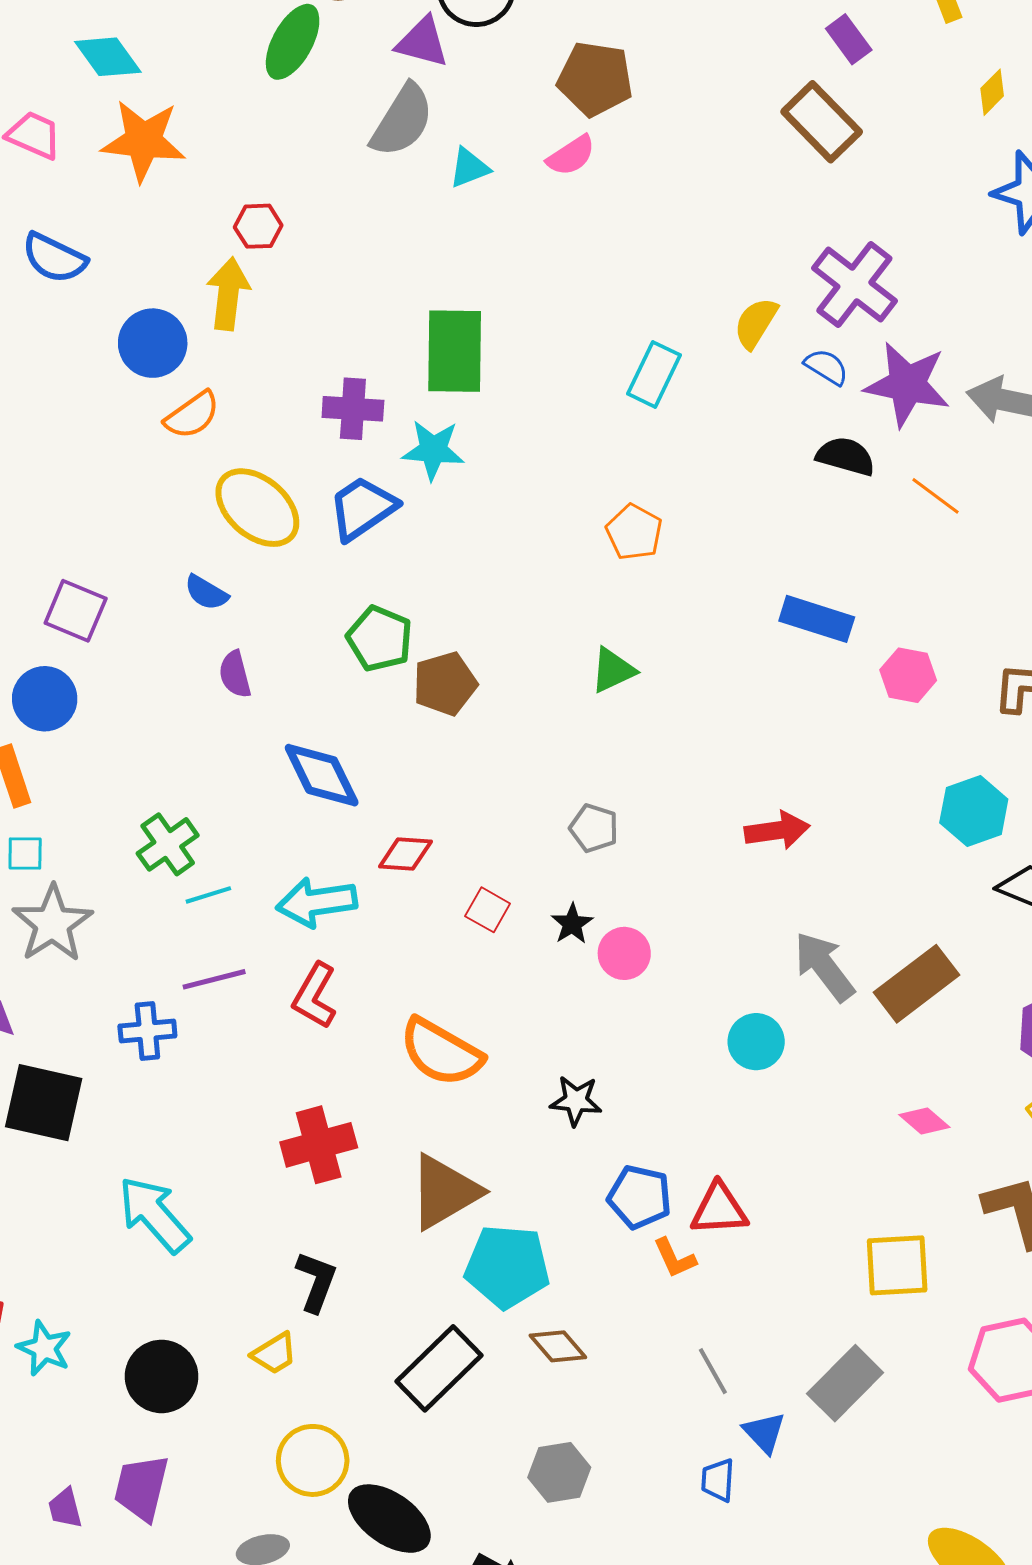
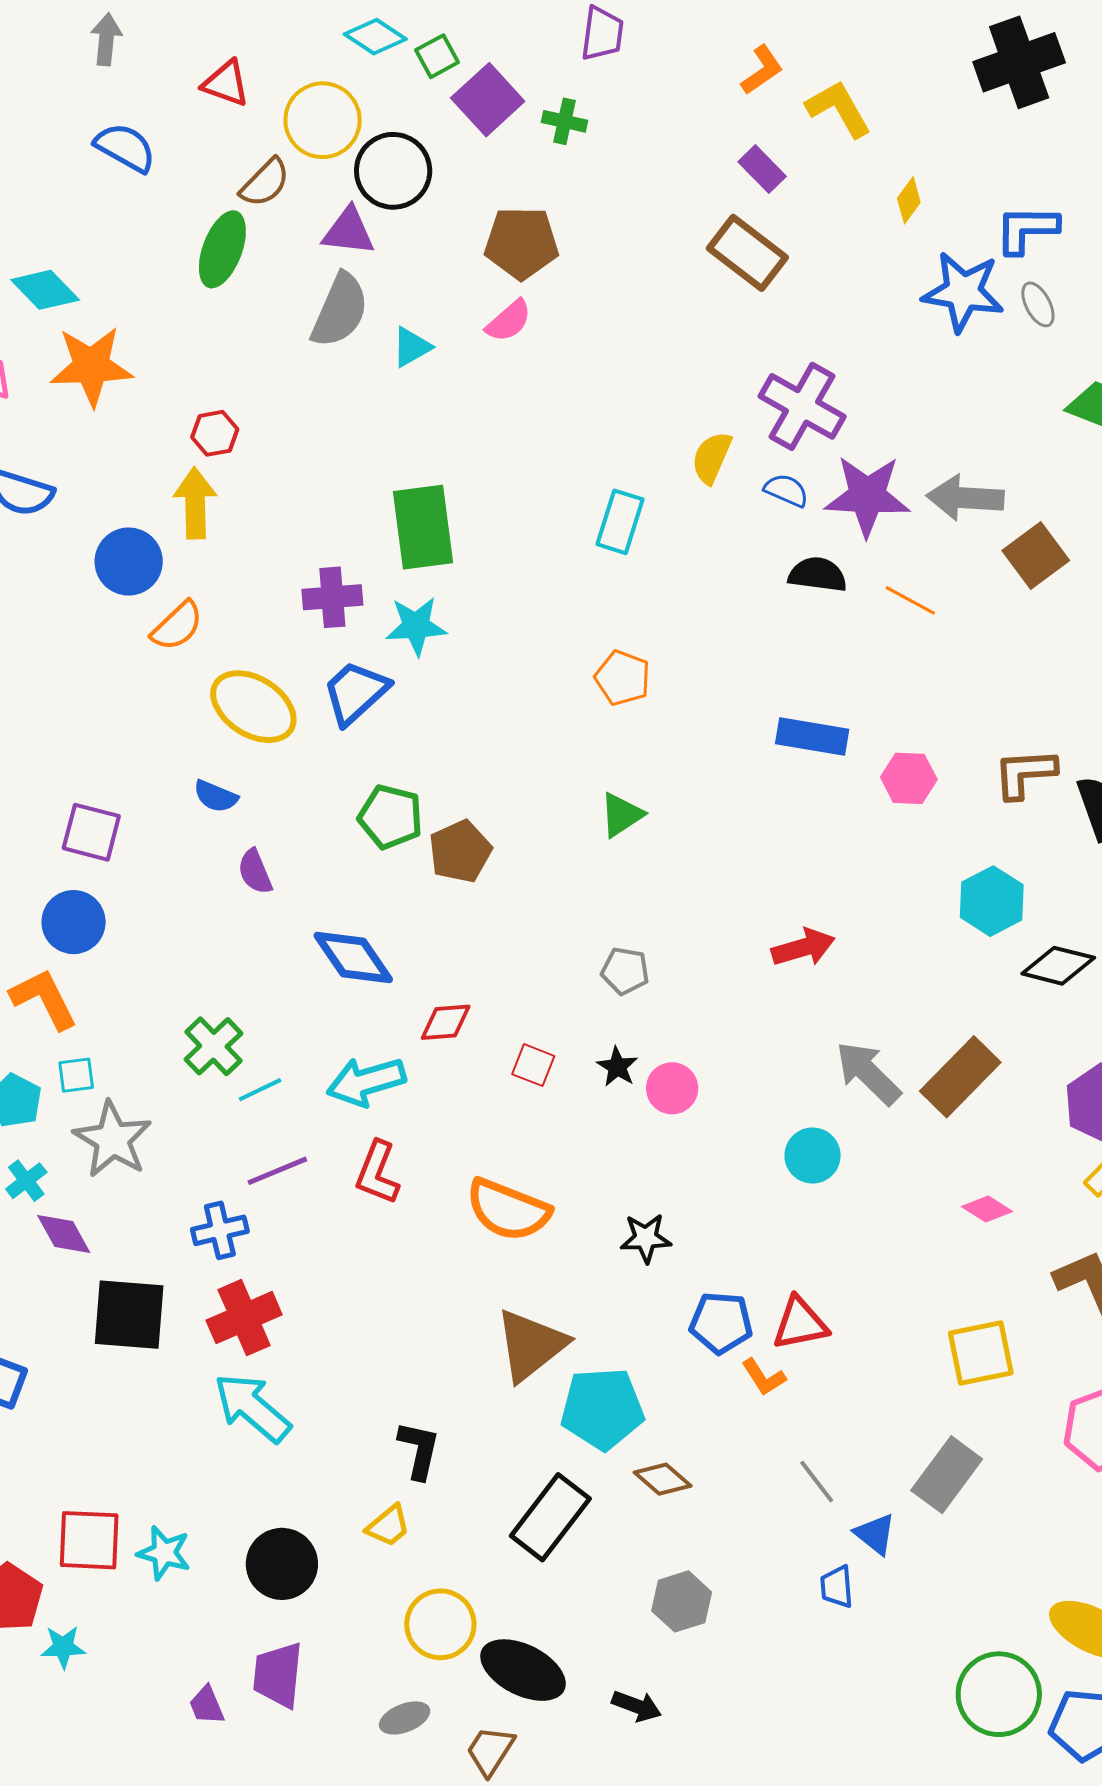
red cross: (319, 1145) -> (244, 1318), moved

